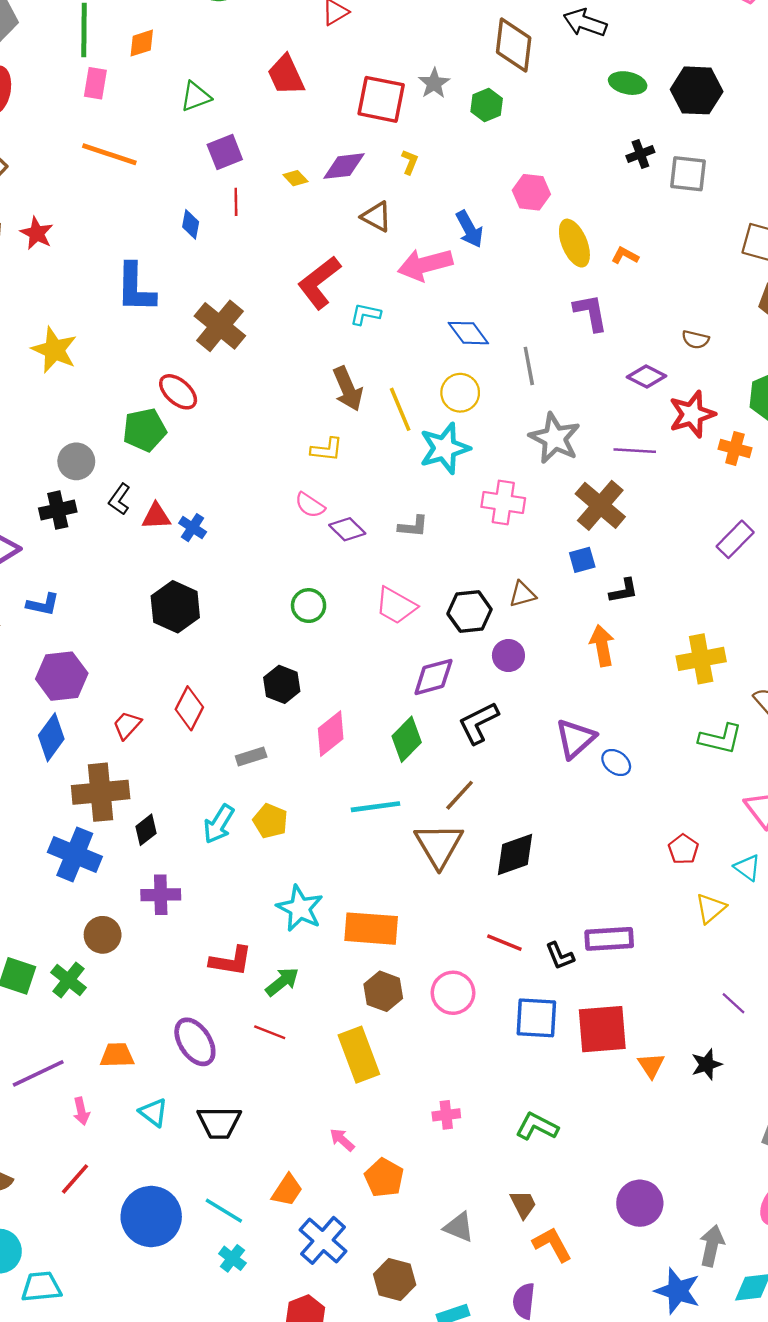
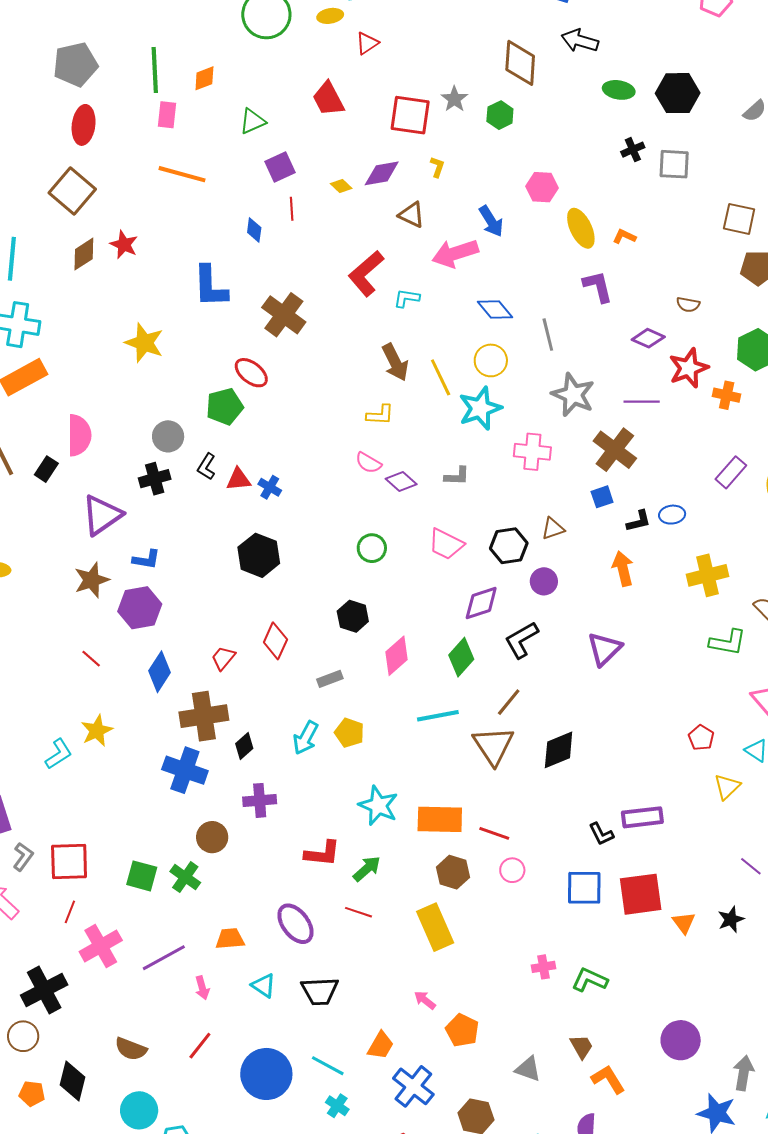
purple hexagon: (62, 676) -> (140, 608), moved
blue ellipse: (616, 763) -> (672, 515), moved, turned -40
red line: (504, 943) -> (494, 833), moved
pink circle: (453, 993) -> (512, 870), size x0.7
pink cross: (446, 1115) -> (544, 967), moved

